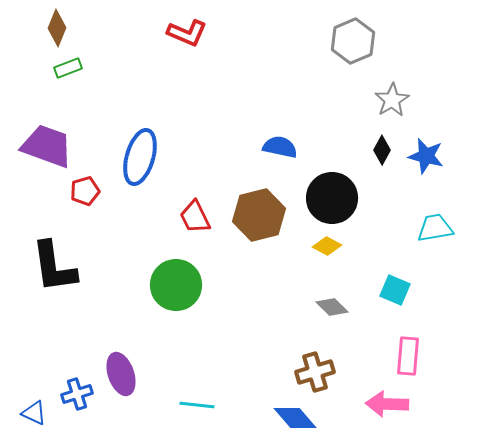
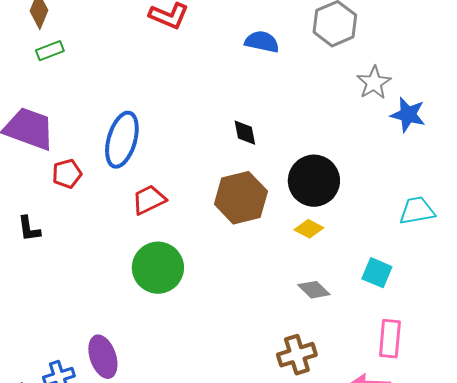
blue semicircle: (280, 147) -> (262, 42), moved
black diamond: (382, 150) -> (245, 133), moved, turned -40
blue star: (426, 156) -> (408, 115), moved
red trapezoid: (195, 217) -> (149, 200), moved, turned 90
black L-shape: (54, 267) -> (29, 229), moved, size x0.5

